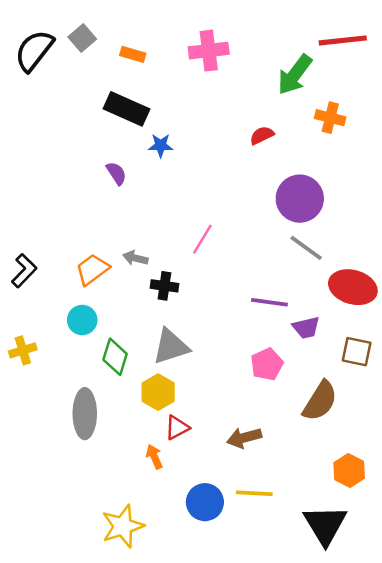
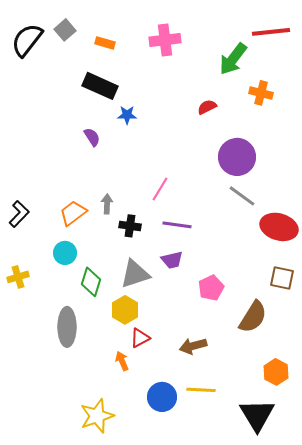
gray arrow: (135, 258) -> (107, 204), turned 78
purple line: (269, 302) -> (177, 225), moved
purple trapezoid: (306, 328) -> (172, 260), moved

